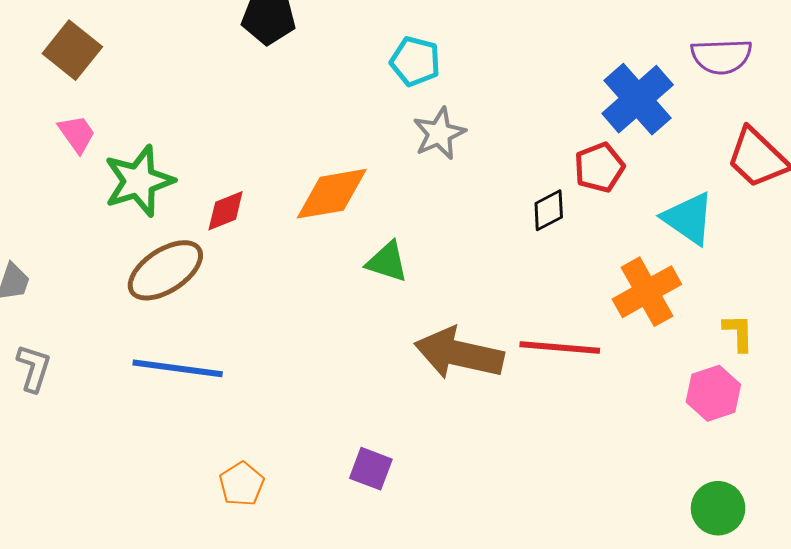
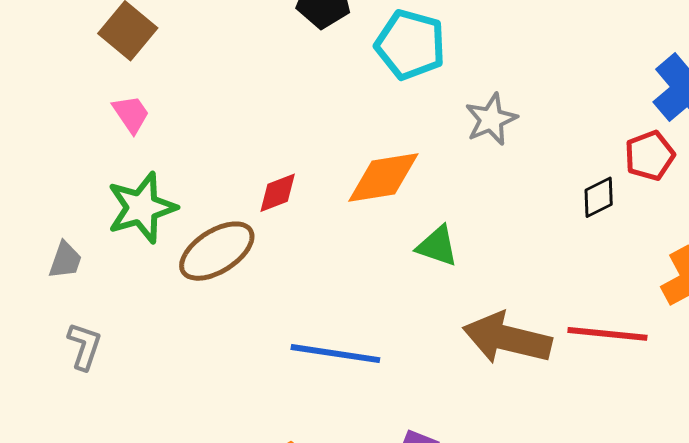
cyan pentagon: (415, 61) -> (410, 45), moved, size x1.4
green star: (139, 181) -> (142, 208), moved
blue line: (178, 368) -> (335, 354), moved

